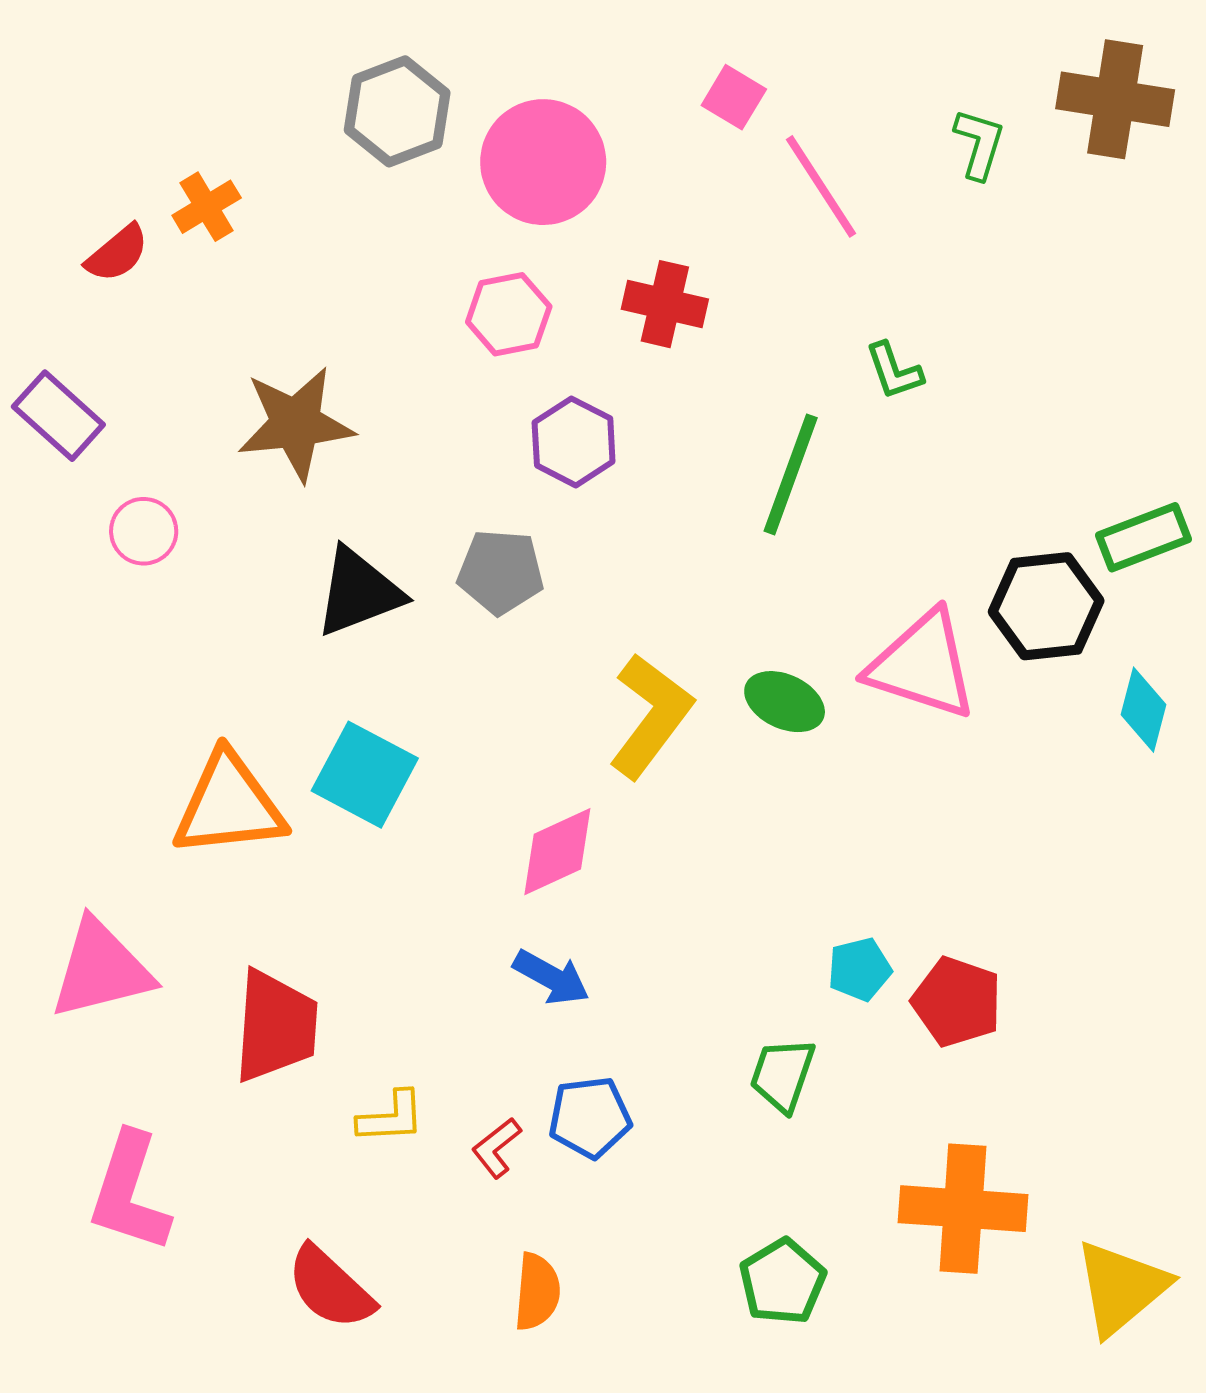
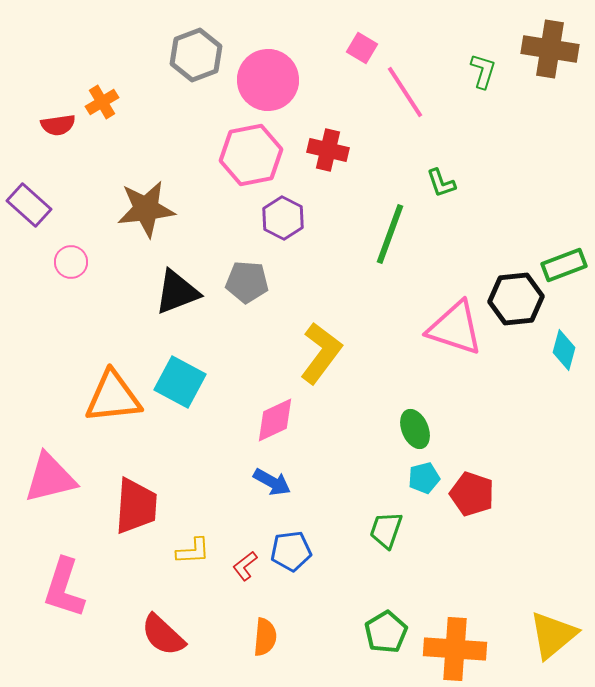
red semicircle: (117, 253) -> (58, 125), turned 32
pink hexagon: (509, 314) -> (251, 155), size x1.5
green ellipse: (785, 702) -> (415, 429), moved, turned 42
orange cross: (963, 1209) -> (455, 649), moved

